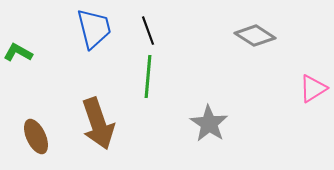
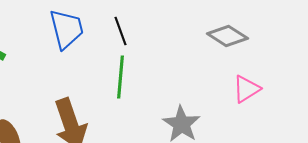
pink triangle: (313, 89) -> (246, 89), moved

